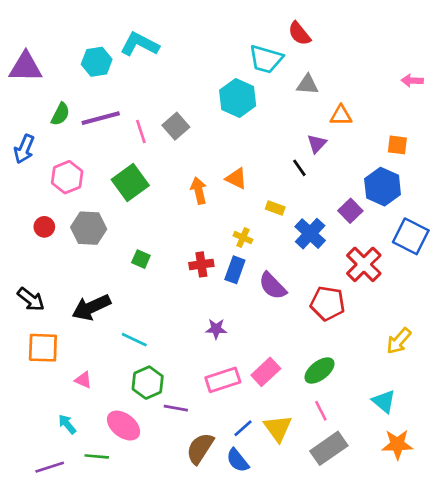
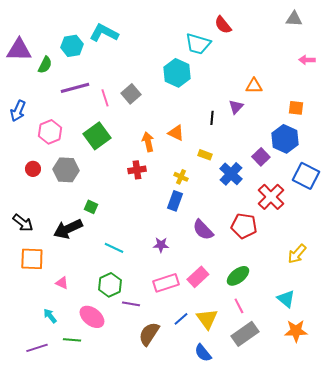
gray triangle: (307, 85) -> (294, 19), moved
green semicircle: (60, 114) -> (45, 65), moved
black line: (299, 168) -> (212, 118), moved, turned 40
green square: (141, 259) -> (91, 207), moved
red cross: (201, 264) -> (137, 170), moved
purple semicircle: (273, 286) -> (203, 230), moved
cyan line: (134, 340) -> (114, 248), moved
blue semicircle: (238, 460) -> (203, 353), moved

